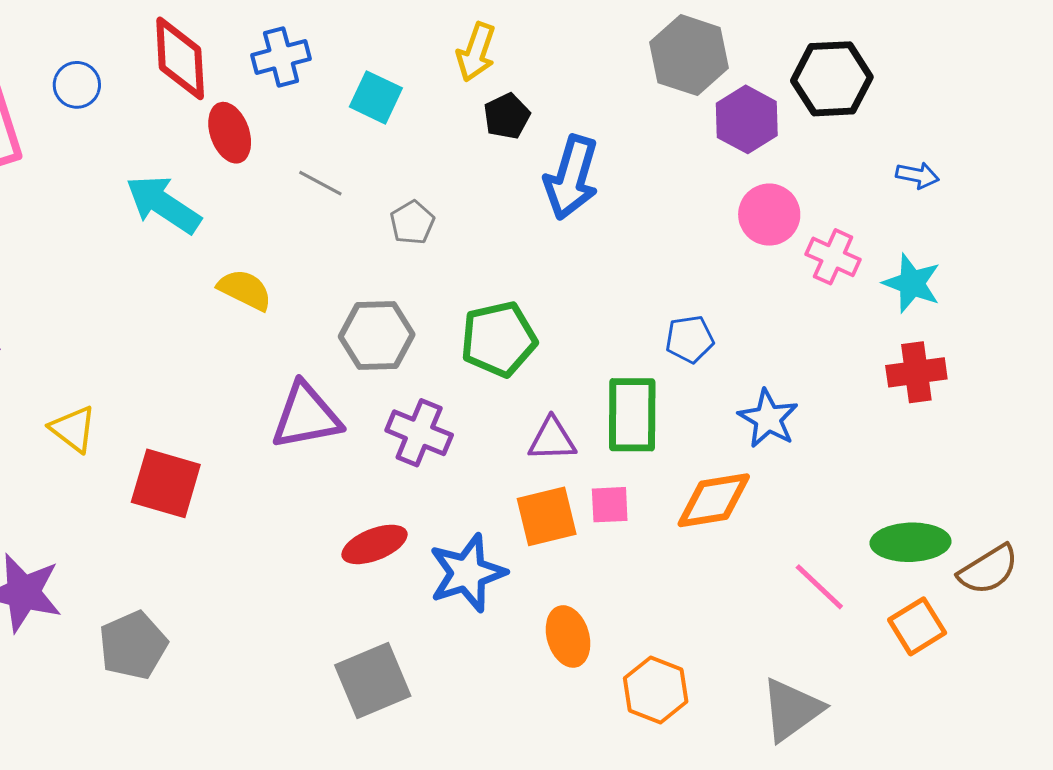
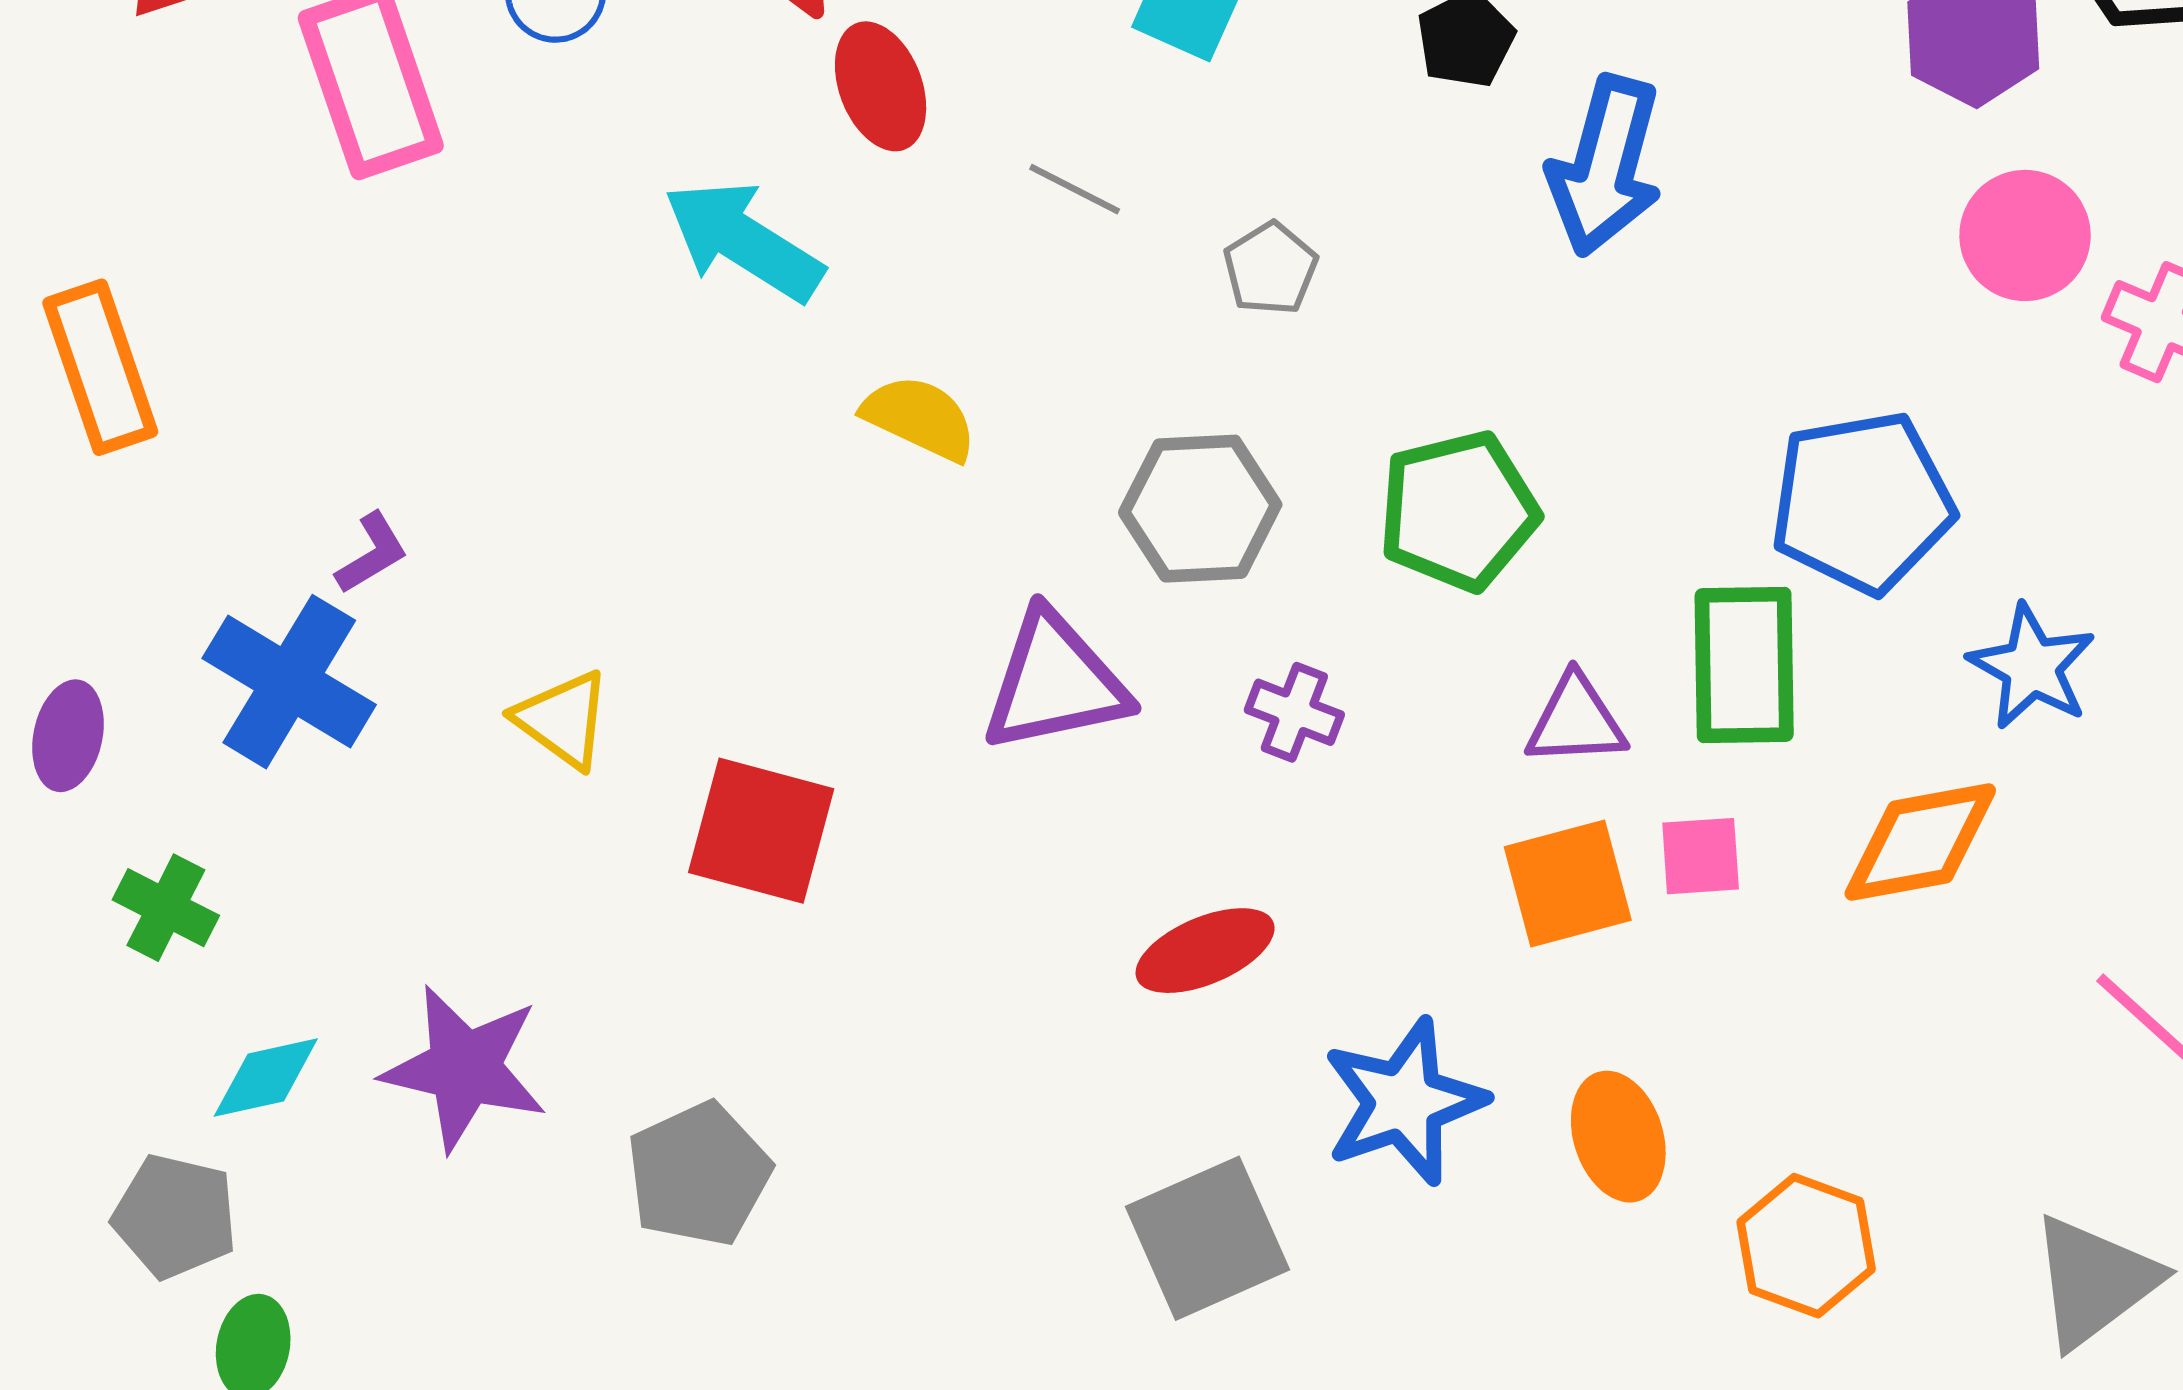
blue pentagon: (690, 339) -> (1862, 502), size x1.8
purple cross: (419, 433) -> (1294, 712), size x0.7
blue star: (467, 573) -> (1404, 1102), moved

